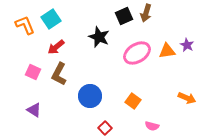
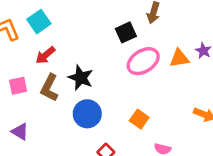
black square: (124, 16) -> (126, 32), moved
black star: (99, 37) -> (81, 78), moved
pink square: (33, 72) -> (18, 86), turned -35

